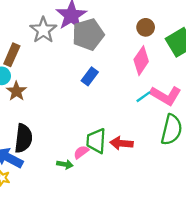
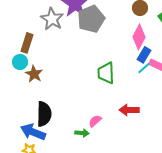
blue rectangle: (90, 76) -> (144, 55), moved
green trapezoid: (96, 141) -> (106, 73), moved

